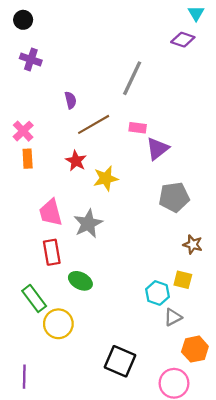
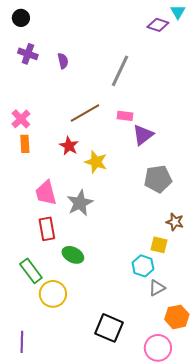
purple diamond: (183, 40) -> (158, 25), moved
purple semicircle: (70, 100) -> (63, 61), moved
yellow star: (106, 178) -> (96, 162), turned 30
yellow square: (183, 280) -> (159, 245), moved

